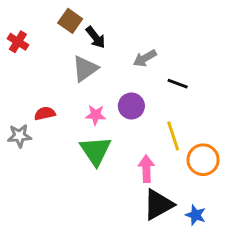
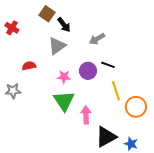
black line: (178, 84) -> (108, 65), moved
red semicircle: (45, 113) -> (29, 66), moved
pink arrow: (146, 169) -> (86, 115), moved

